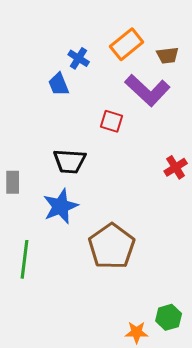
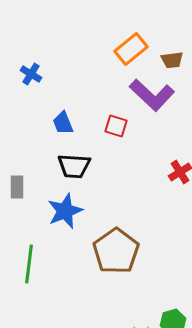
blue cross: (79, 58) -> (31, 74), moved
blue trapezoid: (59, 84) -> (63, 123), moved

